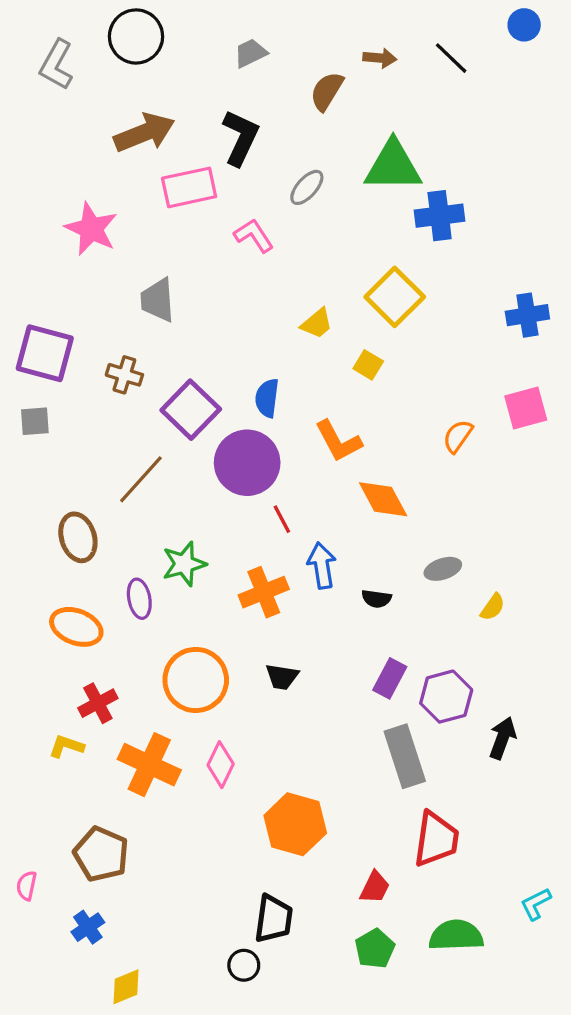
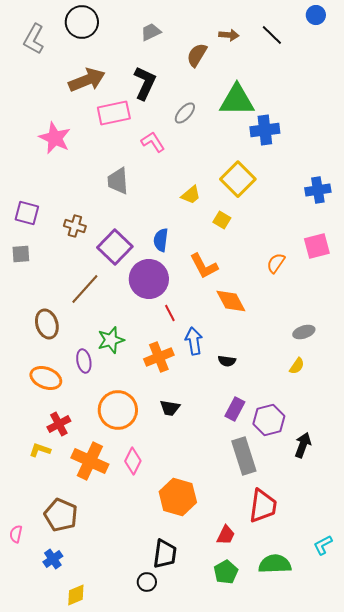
gray trapezoid: (158, 300) -> (118, 181), moved
purple square: (45, 353) -> (27, 213), size x0.7
gray ellipse: (443, 569) -> (304, 332), moved

